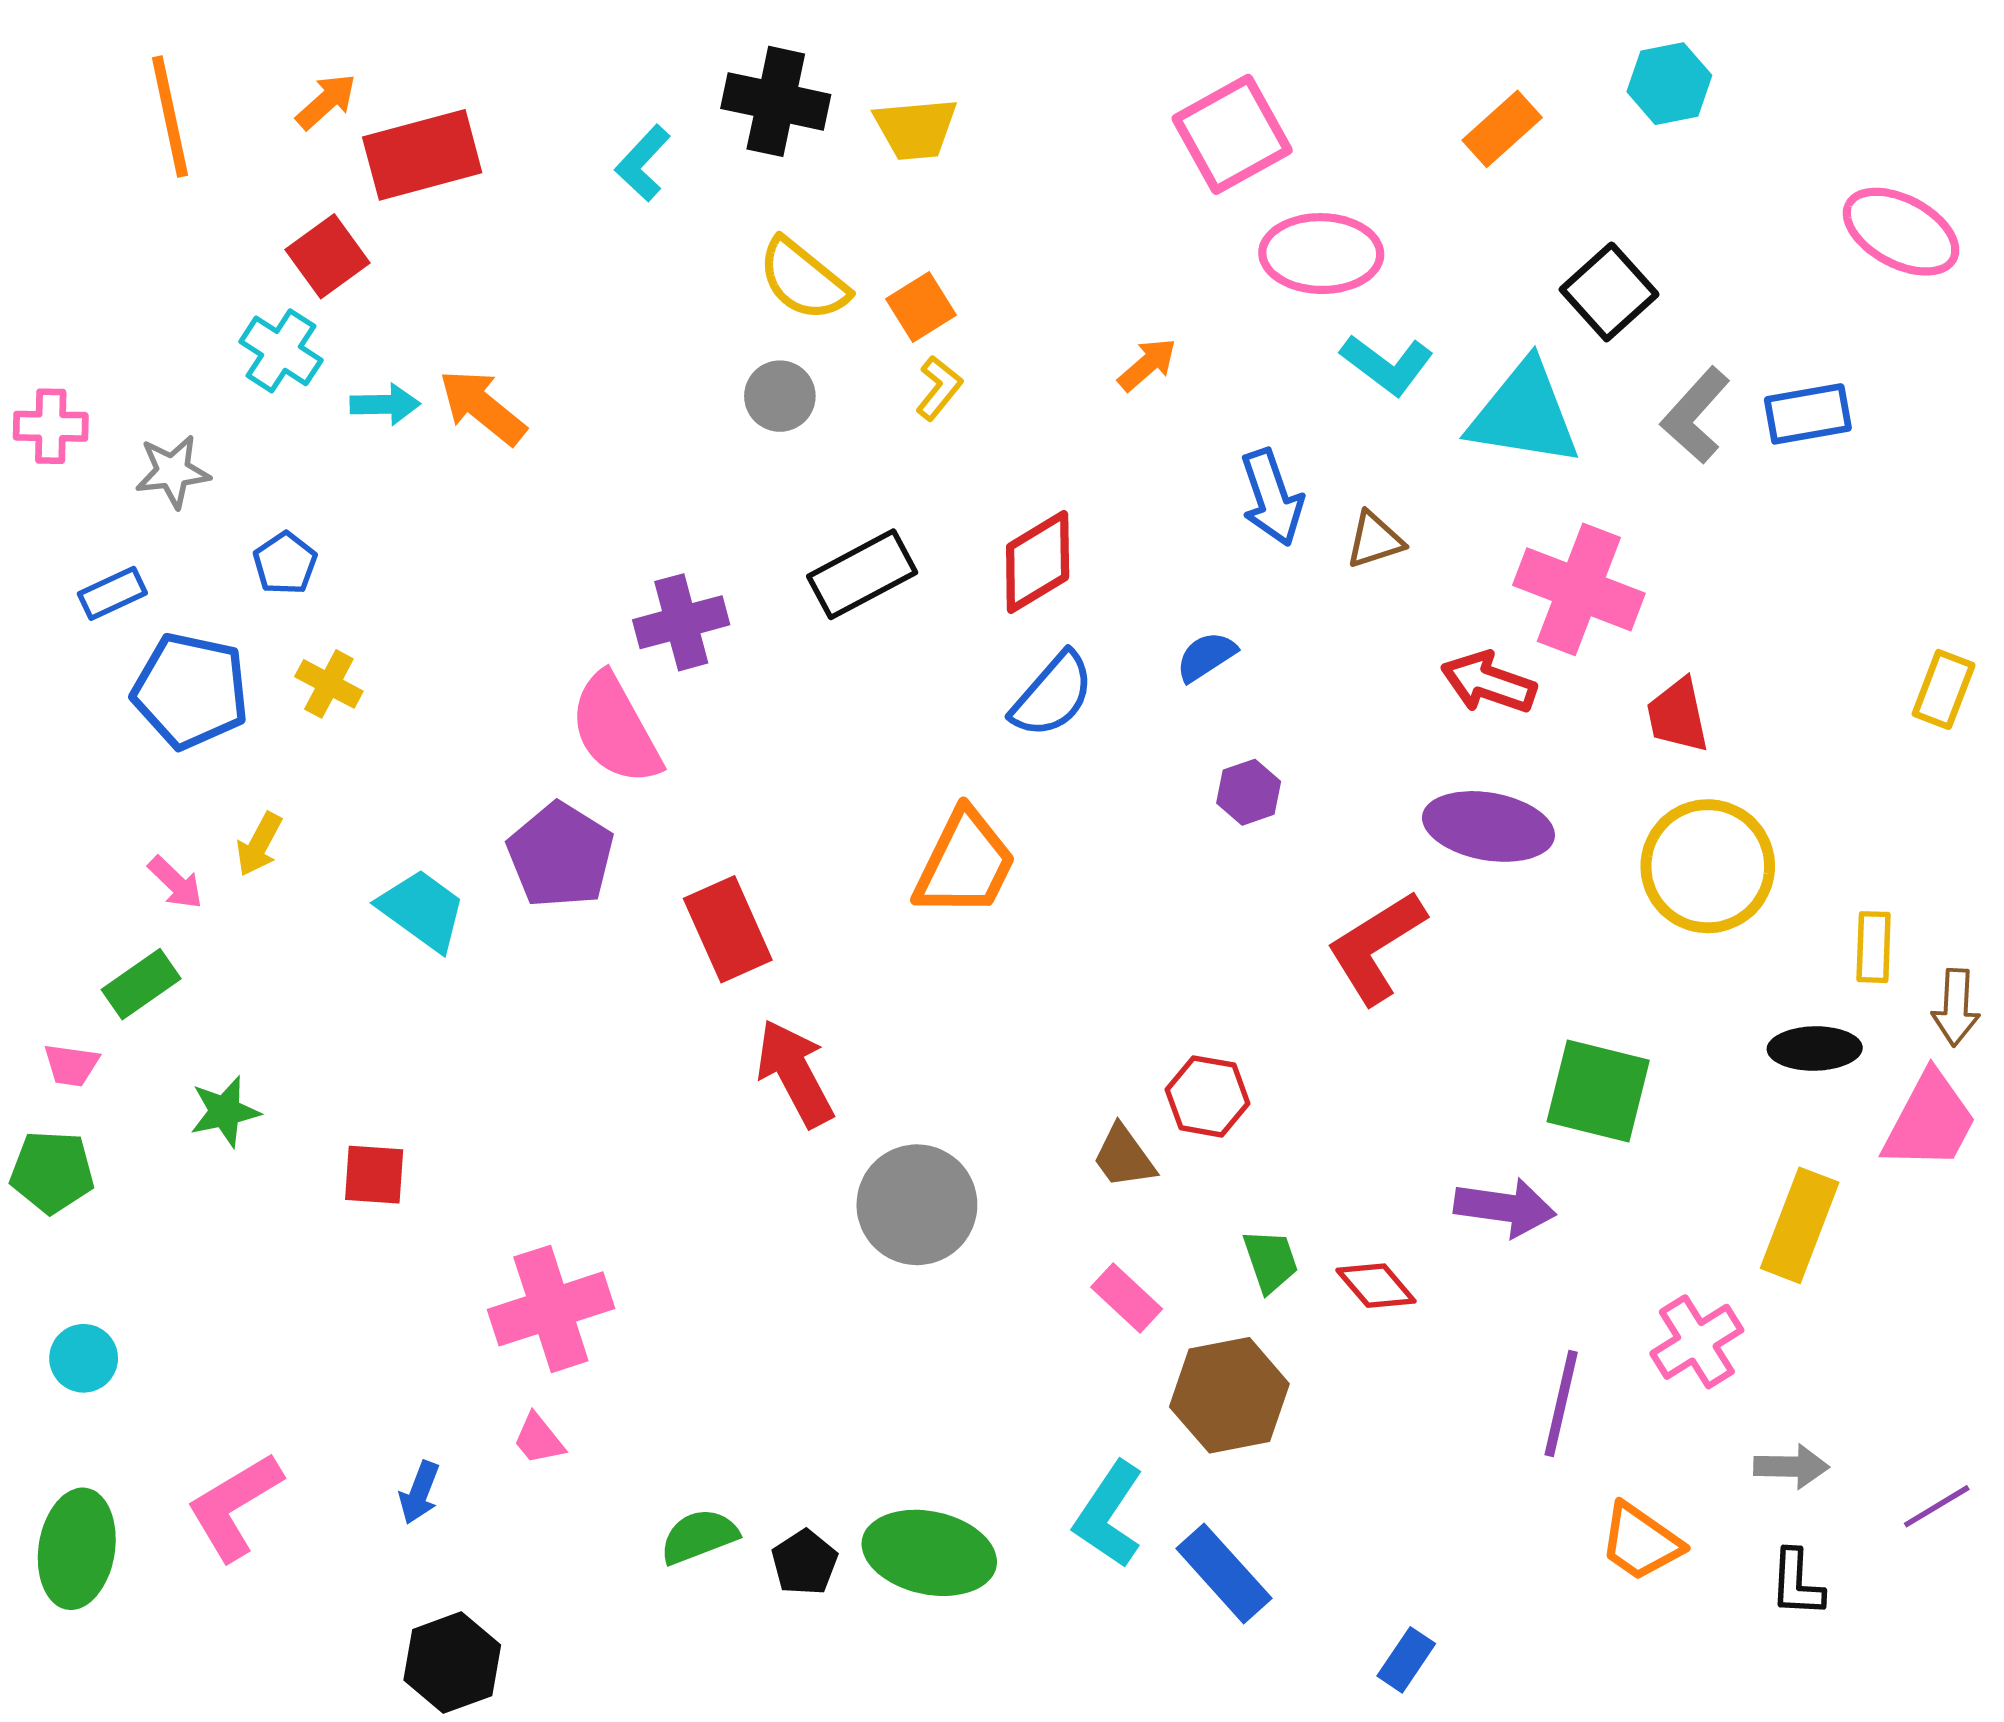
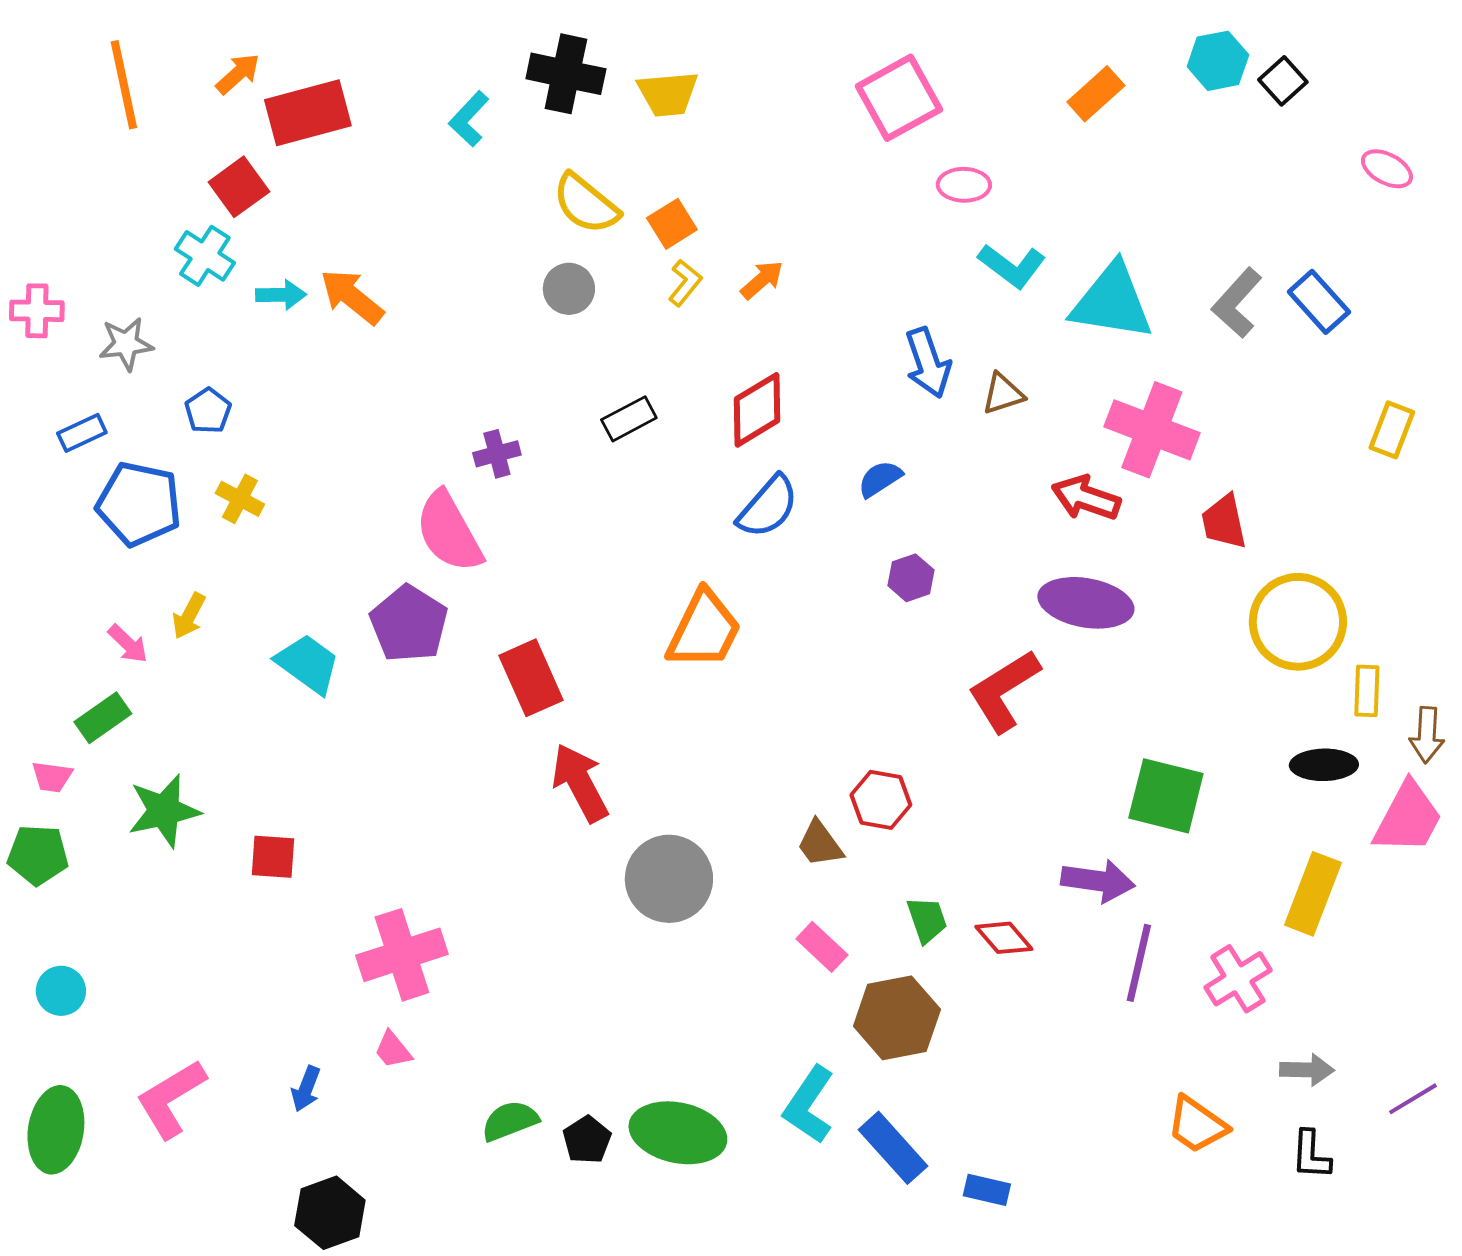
pink ellipse: (1901, 232) -> (1387, 169), size x0.6
pink ellipse: (1321, 254) -> (964, 185), size x0.6
black square: (1609, 292) -> (1283, 81), moved, size x0.7
orange arrow: (1147, 365) -> (762, 280), moved
blue rectangle: (1808, 414) -> (1319, 302), turned 58
black rectangle: (862, 574) -> (629, 419), size x0.7
purple cross: (681, 622) -> (497, 454), size x0.7
yellow rectangle: (1944, 689) -> (1392, 430), moved
yellow circle: (1708, 866) -> (1298, 622), moved
green star: (225, 1112) -> (164, 811), size x1.4
purple line: (1561, 1403) -> (1139, 963), moved
blue rectangle: (1406, 1660) -> (987, 1190), moved, turned 69

